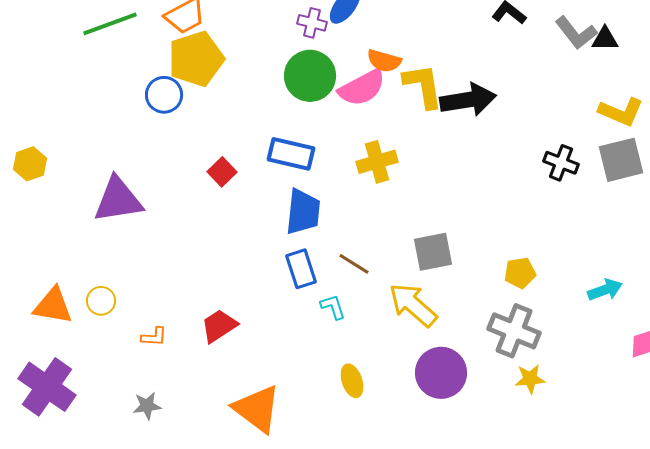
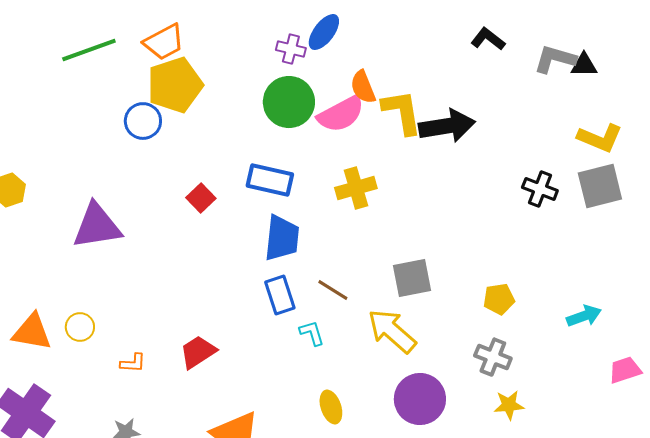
gray L-shape: (576, 33) -> (555, 59), turned 144
orange semicircle: (384, 61) -> (363, 87), turned 52
gray cross: (514, 331) -> (493, 357), size x0.7

